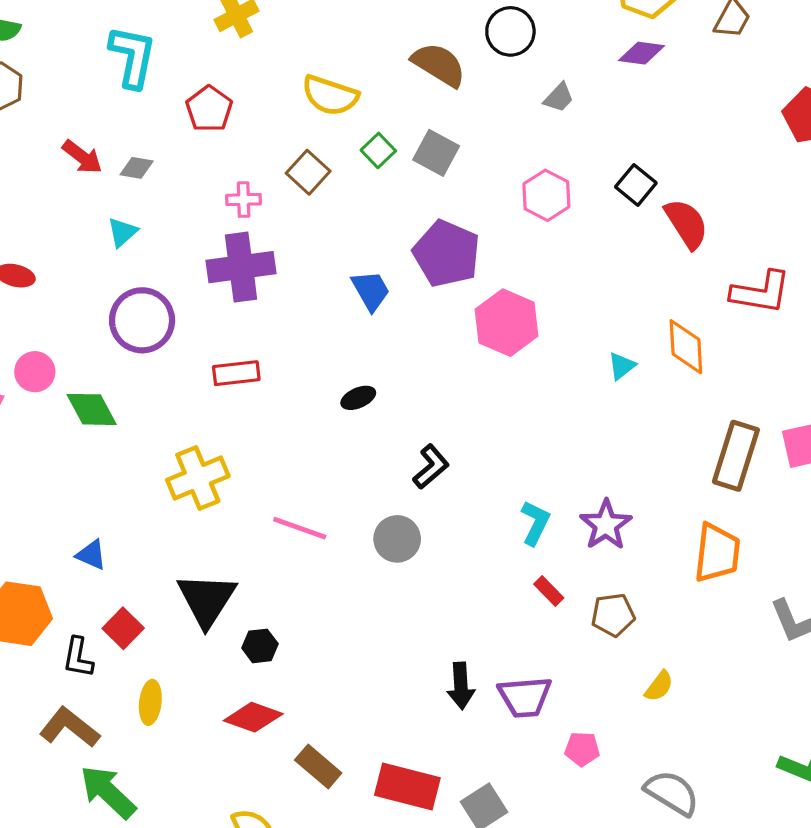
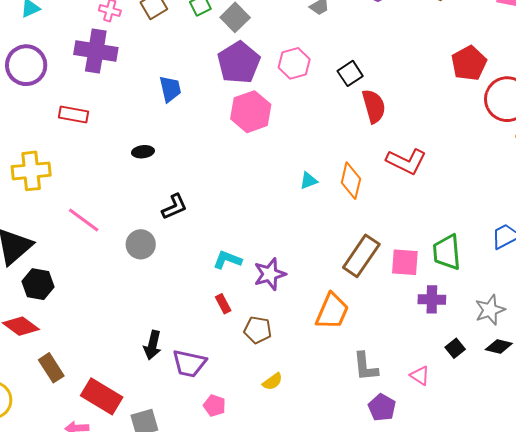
purple pentagon: (447, 254) -> (239, 62), moved
pink hexagon: (507, 323) -> (251, 112), moved
cyan L-shape: (535, 523) -> (227, 260), turned -112
black hexagon: (260, 646) -> (38, 284), size x1.4

